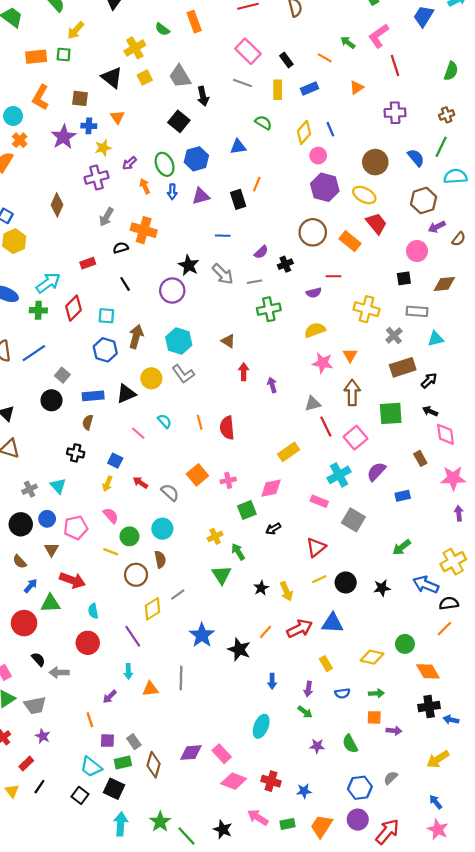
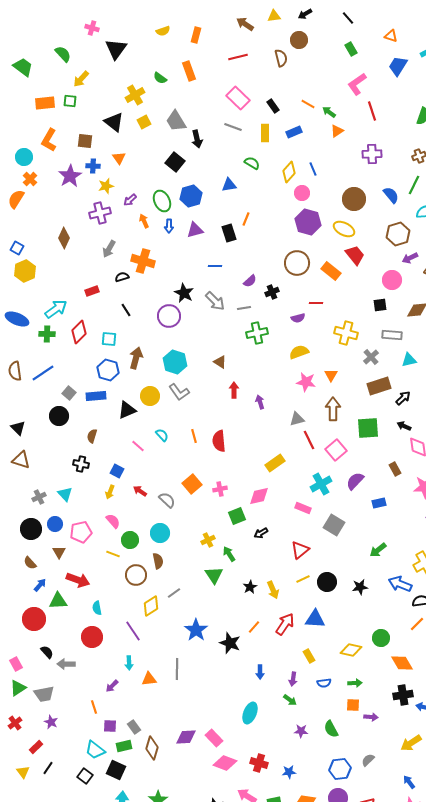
green arrow: (348, 42) -> (329, 112), moved
blue rectangle: (93, 396) -> (96, 396), moved
red arrow: (300, 629) -> (285, 624), turned -30

